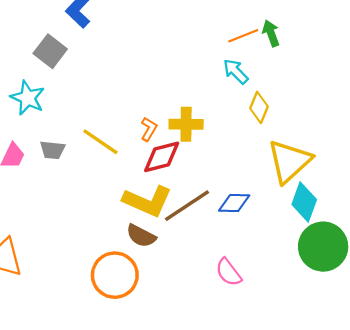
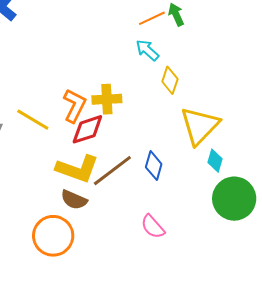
orange L-shape: (149, 129) -> (75, 106), size x1.6
cyan diamond: (304, 202) -> (215, 161), size x0.7
blue diamond: (234, 203) -> (154, 166), turned -72

